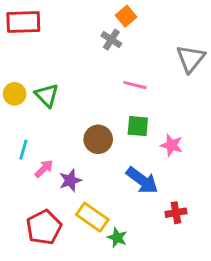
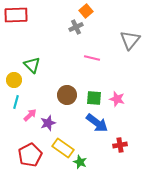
gray cross: (111, 40) -> (76, 27), turned 32
yellow circle: (15, 94) -> (14, 80), moved
green square: (138, 126) -> (94, 98), moved

